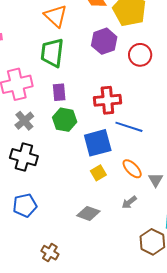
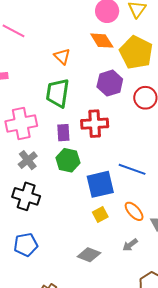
orange triangle: (56, 16) -> (62, 56), size x0.7
red cross: (107, 100) -> (95, 124), moved

